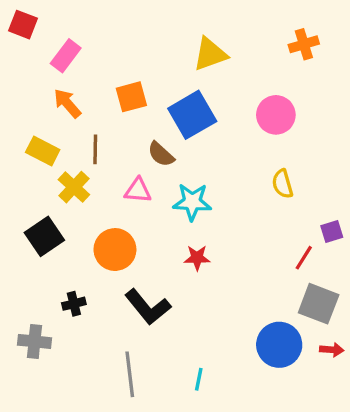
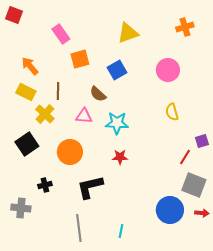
pink rectangle: (66, 56) -> (61, 34), moved, turned -72
orange arrow: (67, 103) -> (30, 66), moved
blue square: (192, 115) -> (117, 70), size x0.7
black L-shape: (148, 307) -> (90, 187), turned 116

